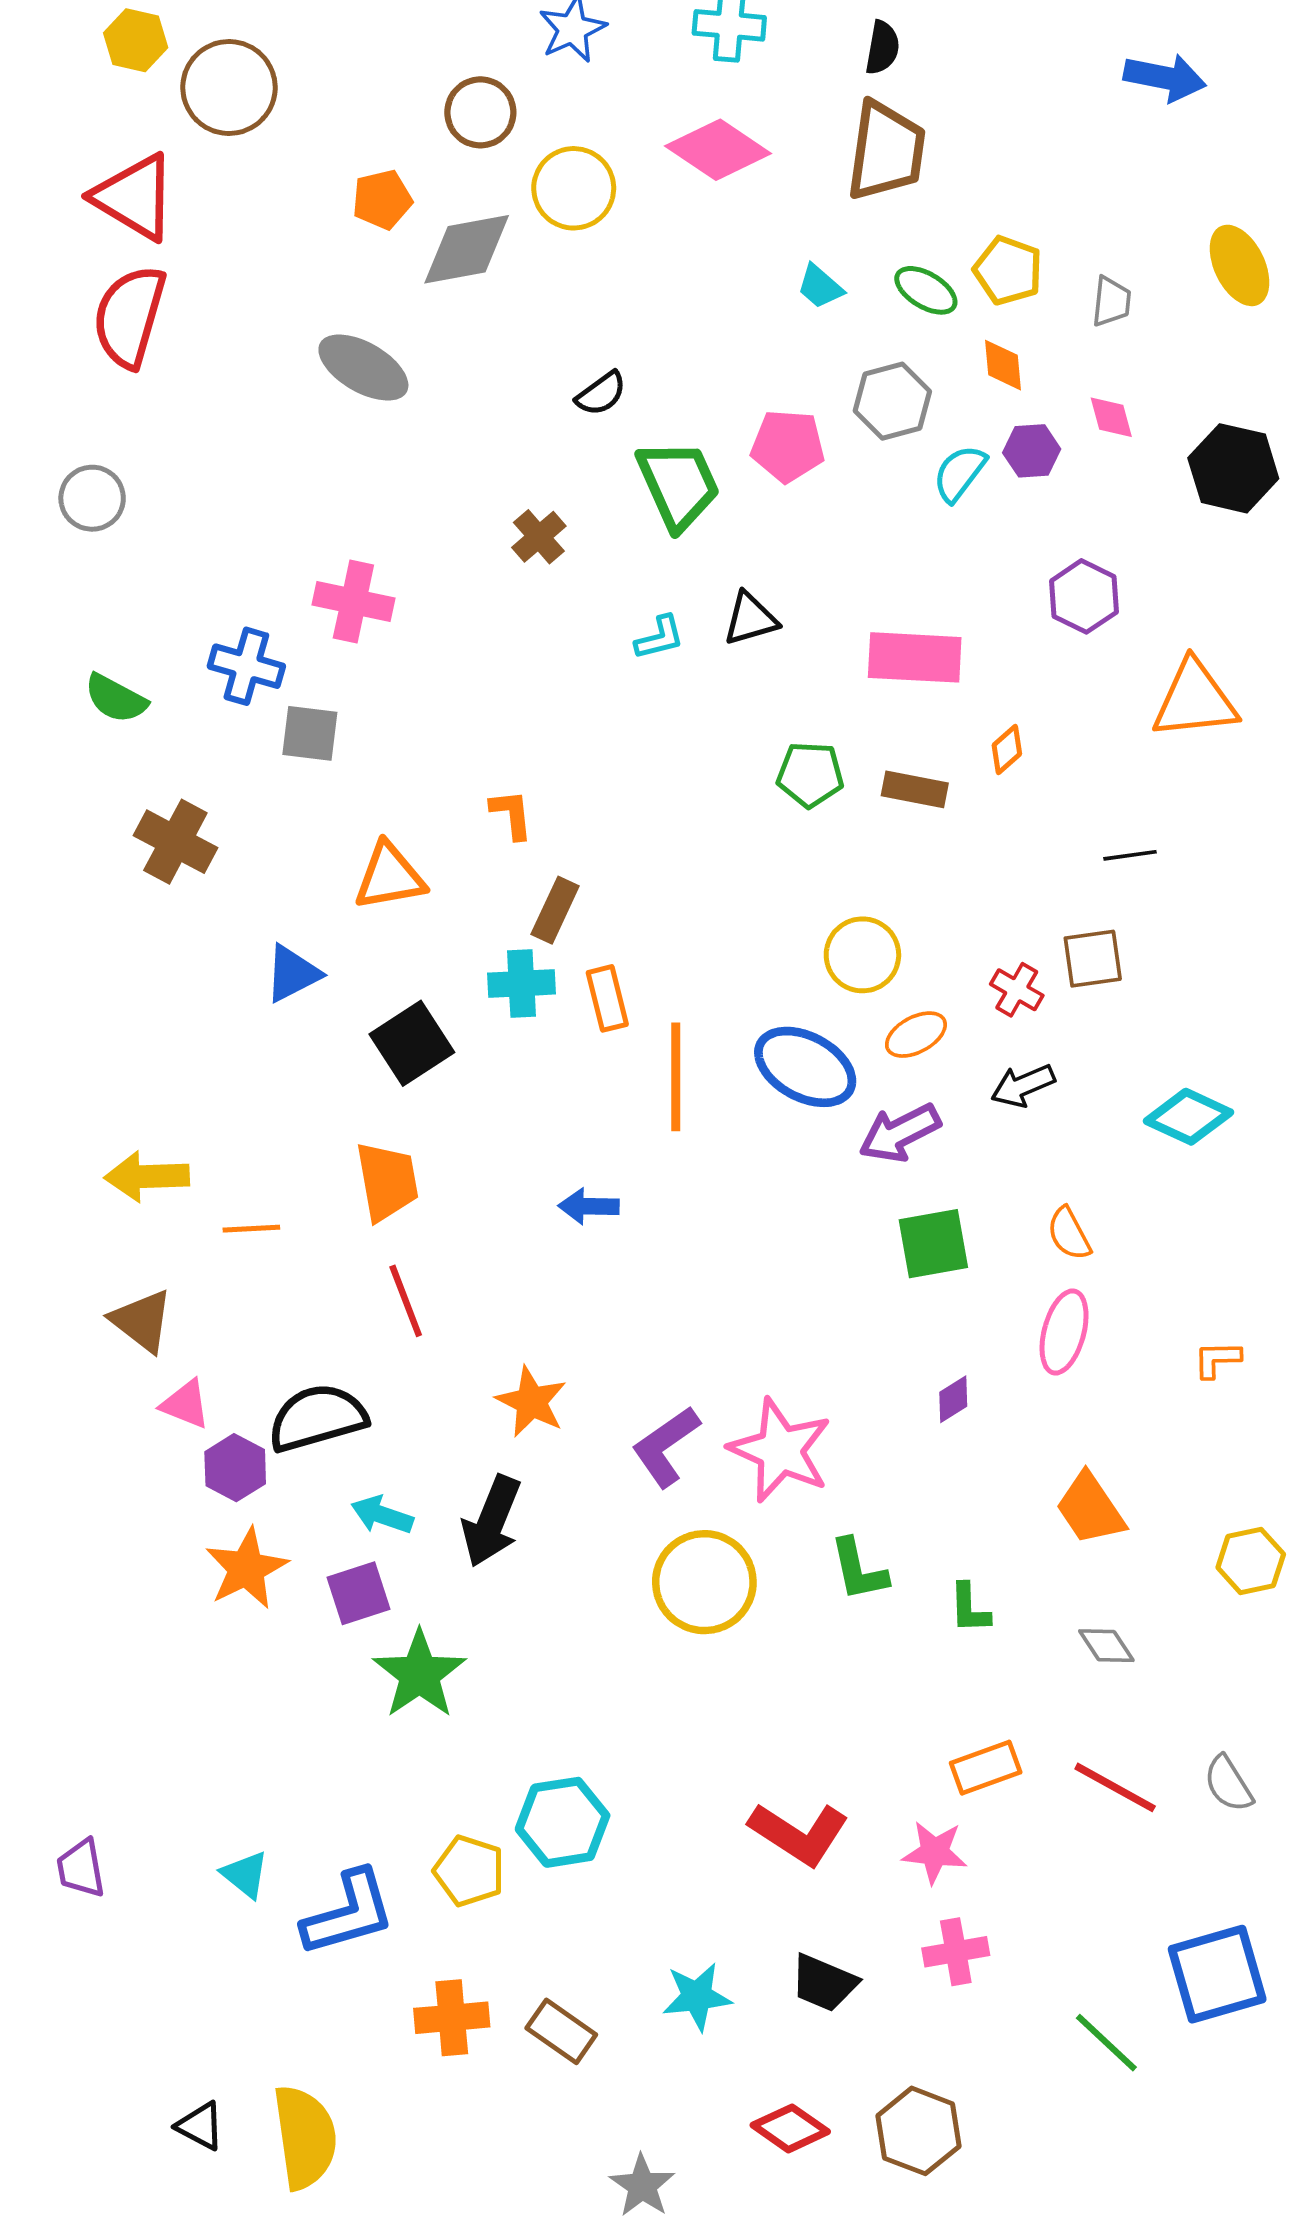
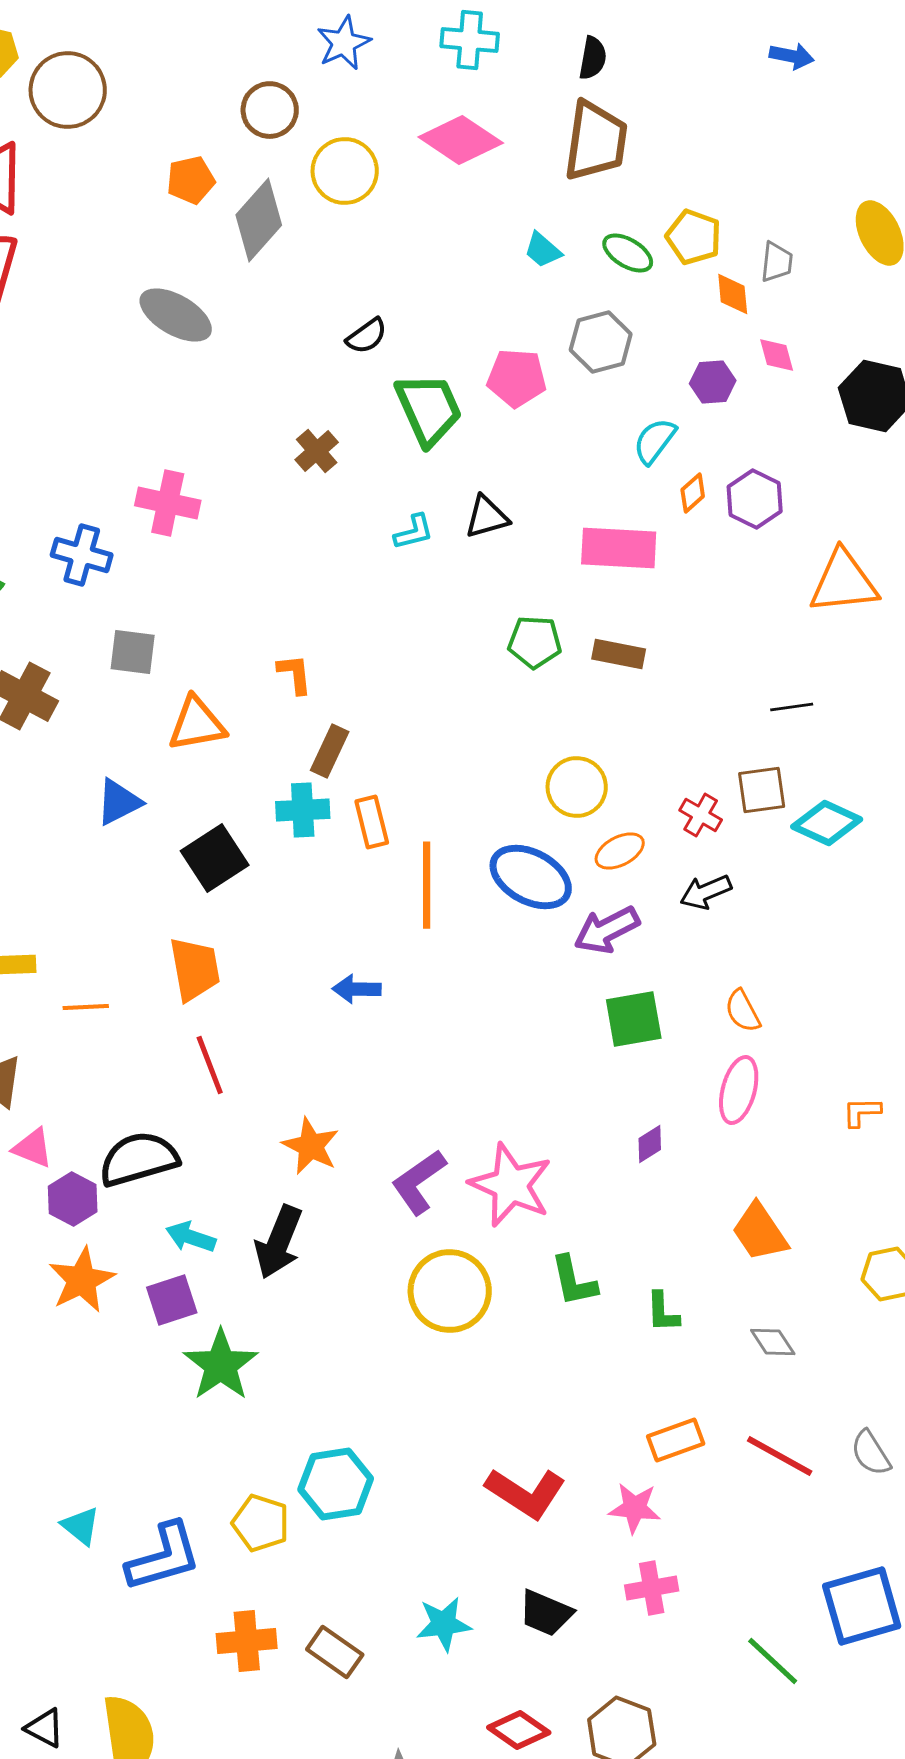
blue arrow: (1165, 78) -> (792, 56), moved, size x0.7
gray diamond: (467, 249) -> (259, 220), turned -38
orange diamond: (1003, 365) -> (733, 294), moved
cyan semicircle: (960, 473) -> (655, 441), moved
gray square: (310, 733) -> (133, 652), moved
orange diamond: (1007, 750) -> (693, 493), moved
cyan diamond: (1188, 1117) -> (827, 823), moved

